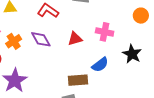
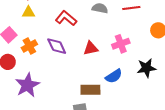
pink cross: (105, 32) -> (121, 44), turned -36
black star: (132, 54) -> (146, 68), turned 30

